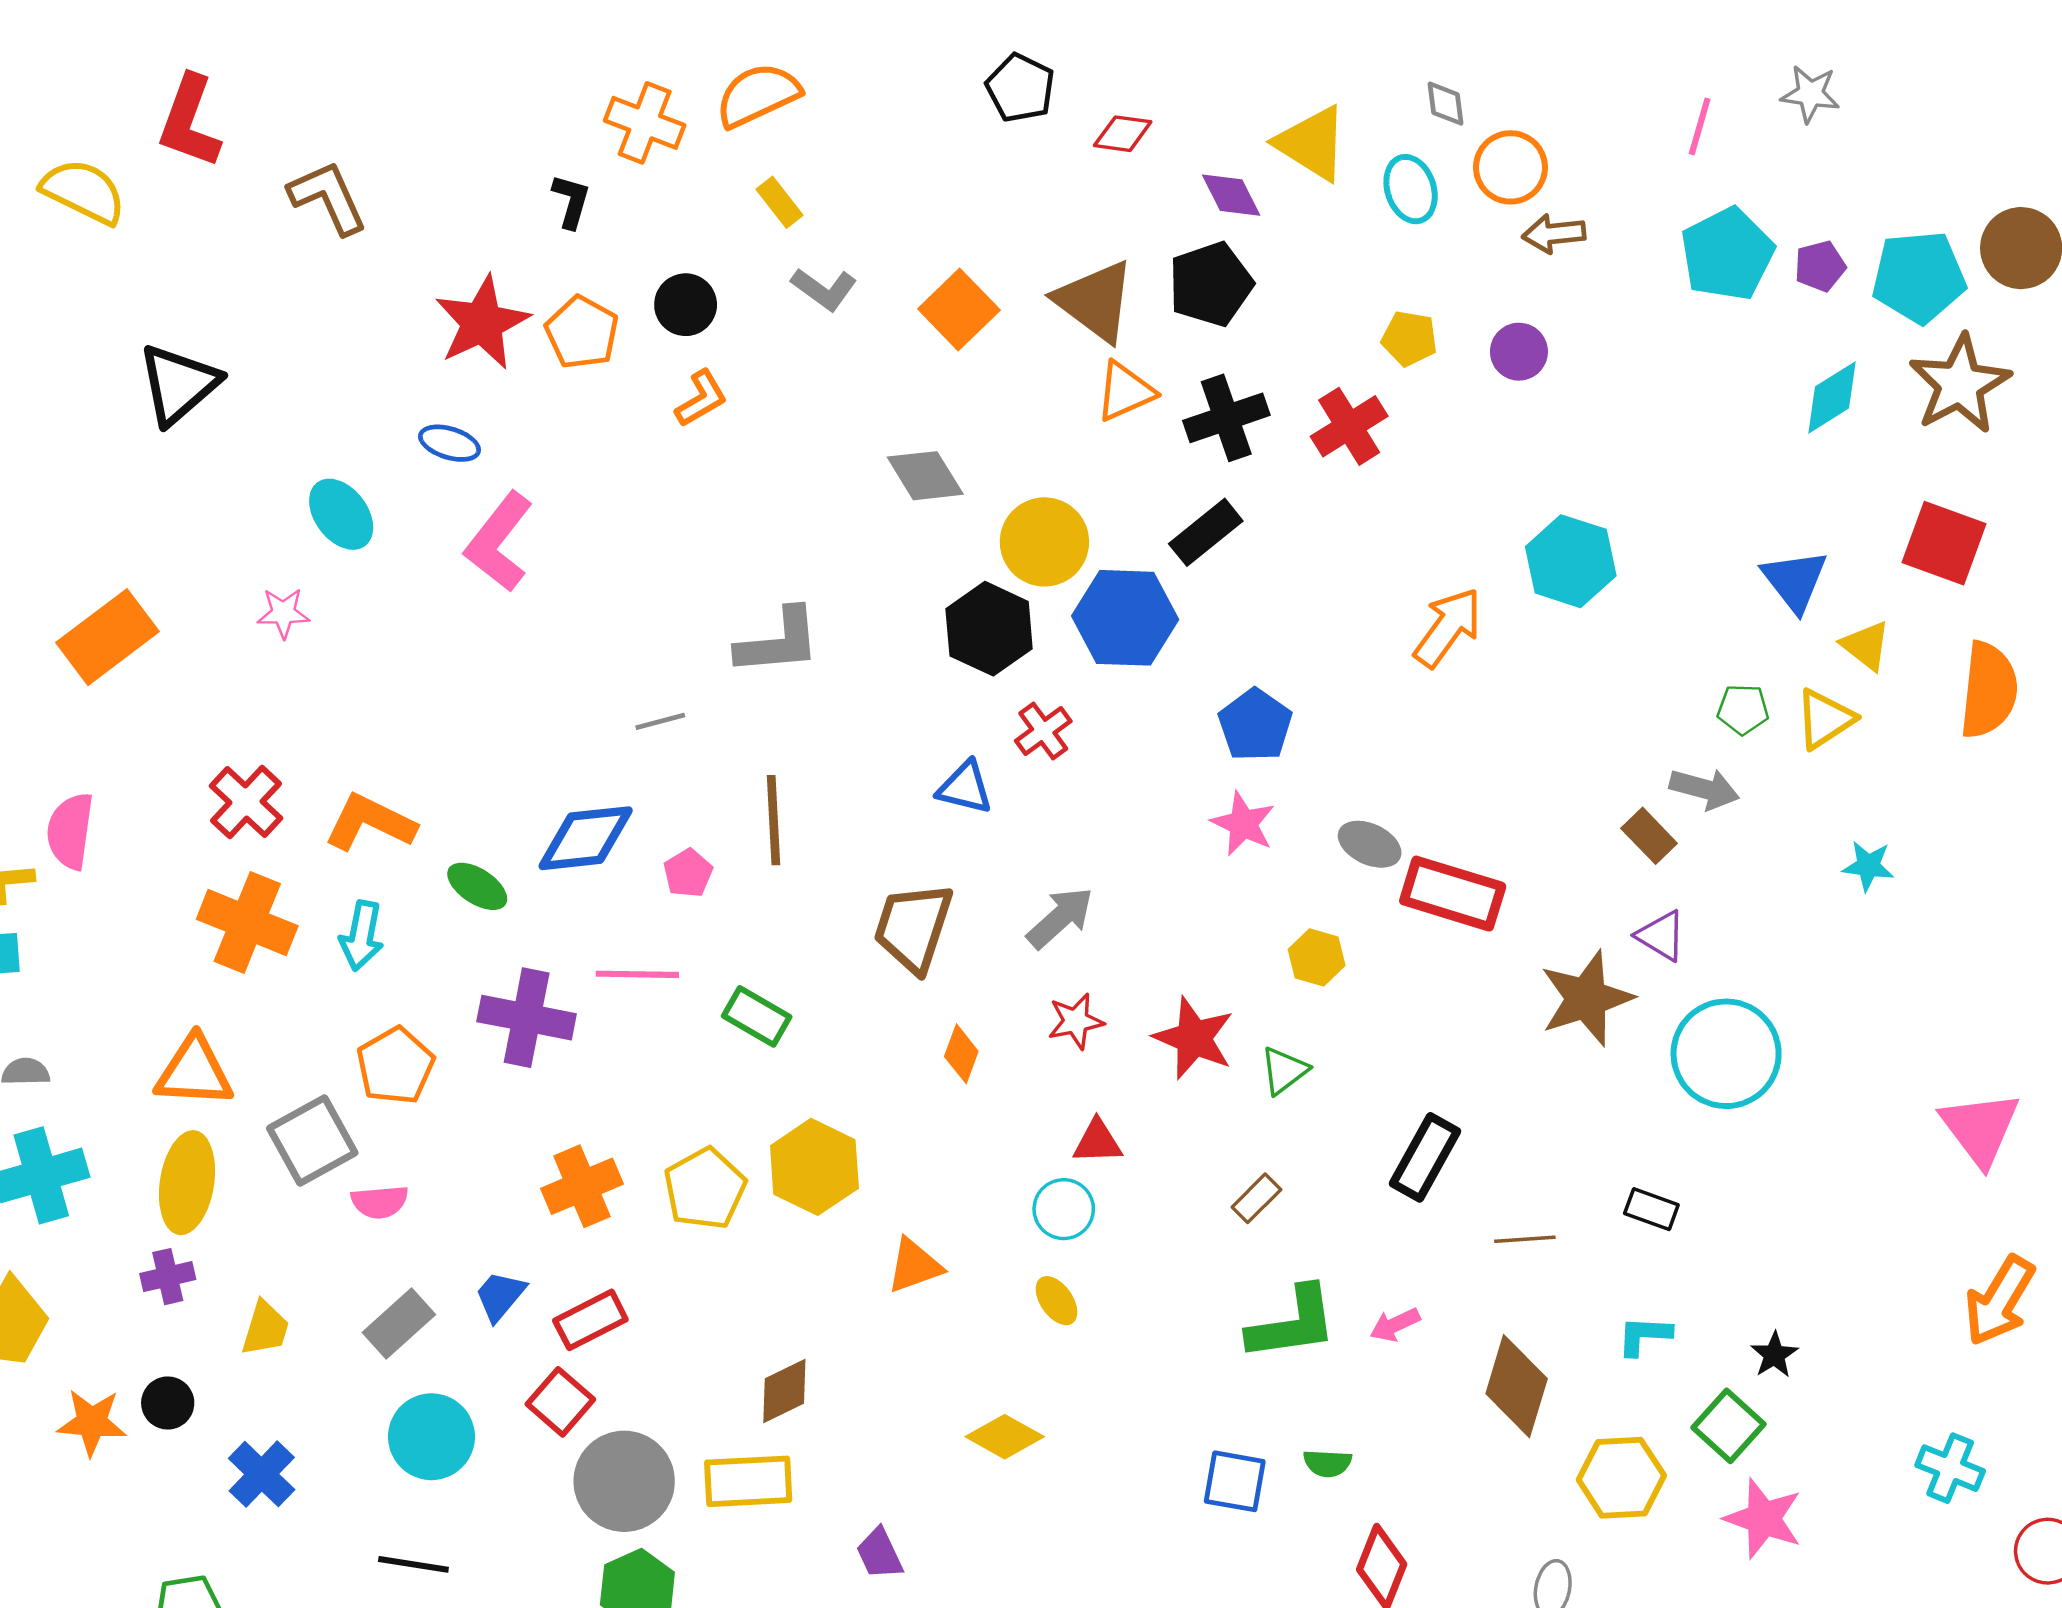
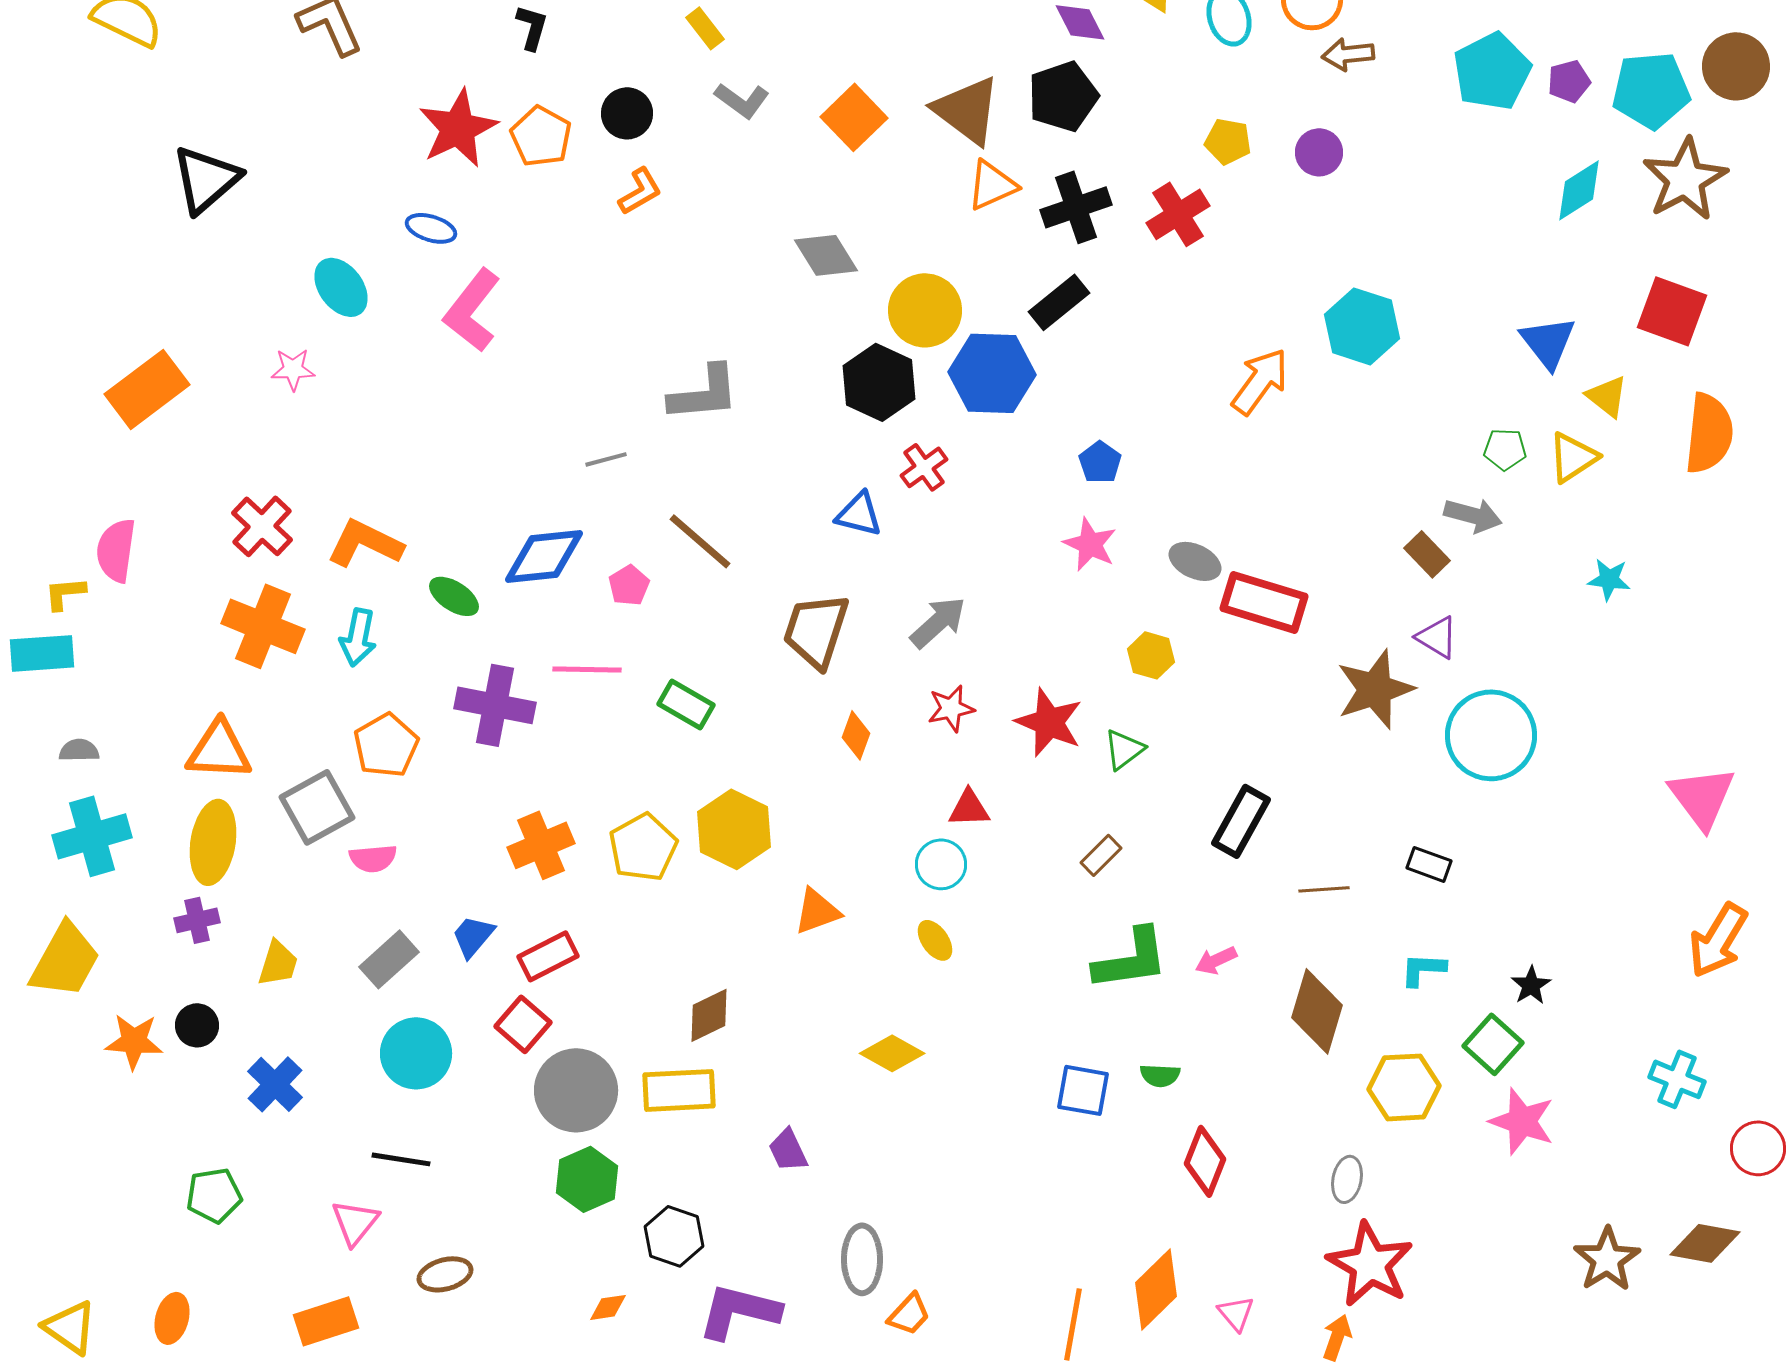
blue pentagon: (1255, 725) -> (1100, 462), size x0.7
brown line: (773, 820) -> (700, 541), turned -46

